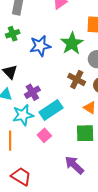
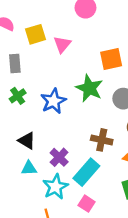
brown cross: (77, 79) -> (102, 140), moved

